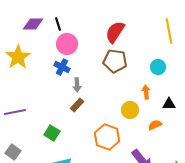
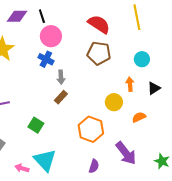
yellow line: (169, 31) -> (137, 17), moved
red semicircle: (115, 32) -> (99, 24), turned 90
black triangle: (169, 104) -> (154, 88), moved, turned -32

